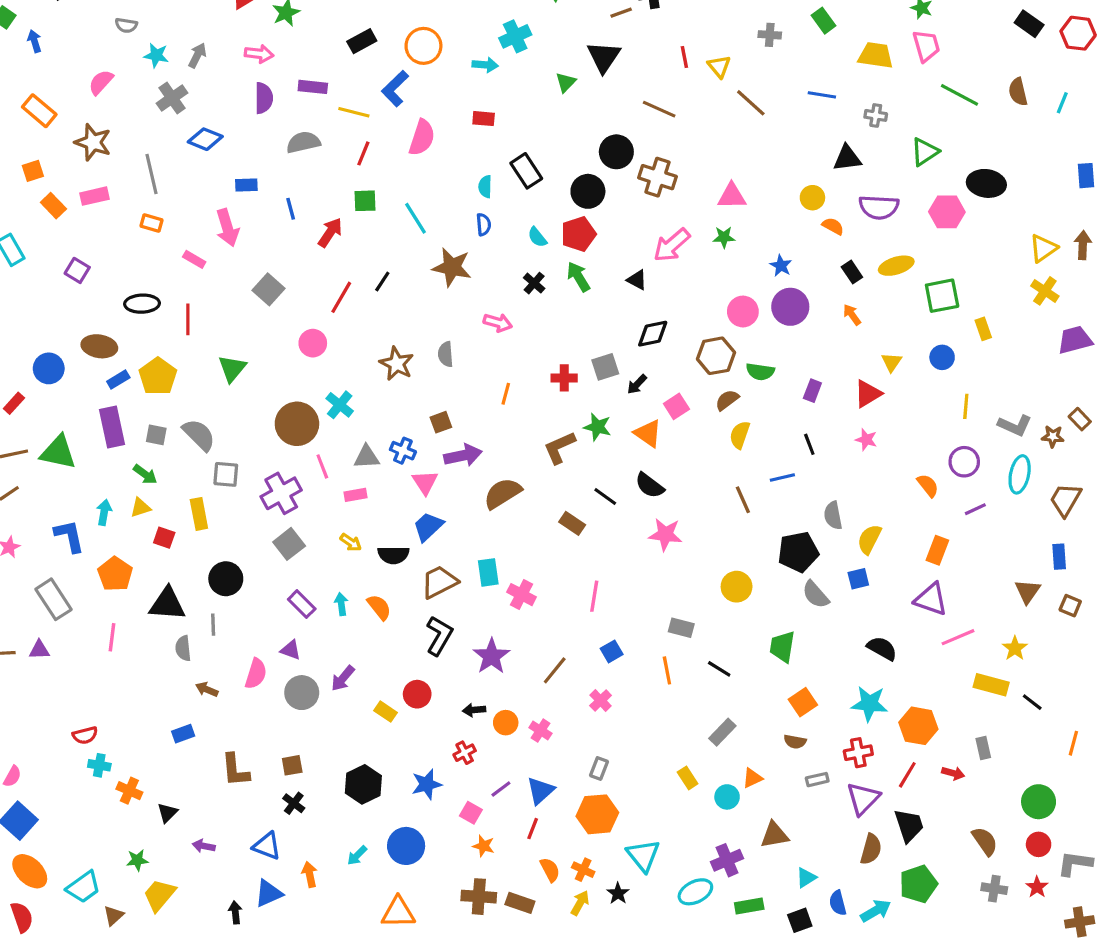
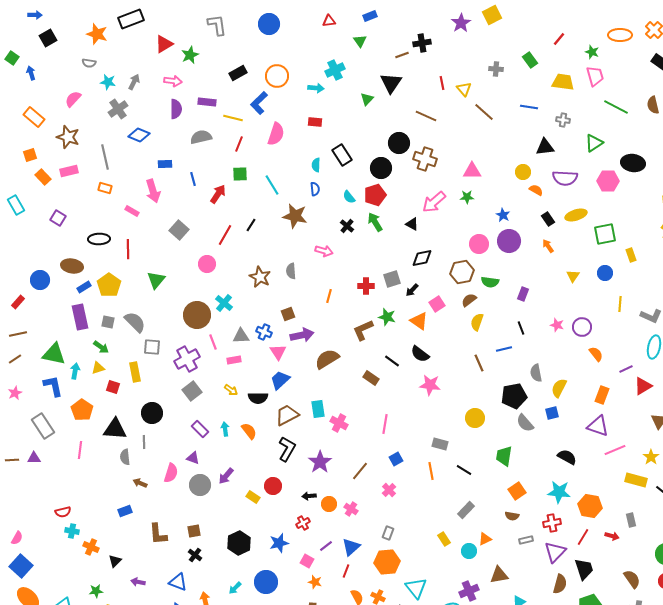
red triangle: (868, 394) -> (643, 386), moved
green triangle: (58, 452) -> (54, 354), moved
purple circle: (964, 462) -> (582, 327), moved

